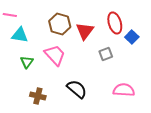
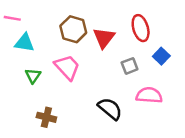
blue square: (132, 37) -> (161, 56), moved
black semicircle: (77, 89) -> (110, 109), moved
pink semicircle: (124, 90) -> (149, 95), moved

